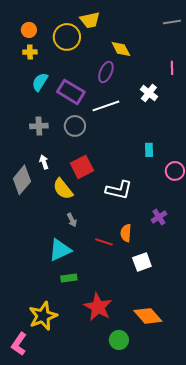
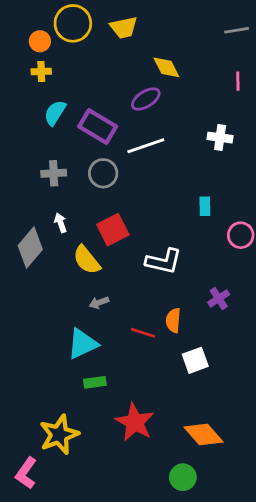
yellow circle: (67, 37) -> (73, 23), moved
pink line: (172, 68) -> (238, 81), moved
purple ellipse: (106, 72) -> (146, 99), turned 35
white cross: (149, 93) -> (220, 138), moved, turned -30
gray arrow: (72, 220) -> (99, 303), turned 96
green circle: (119, 340) -> (183, 477), moved

